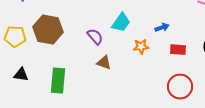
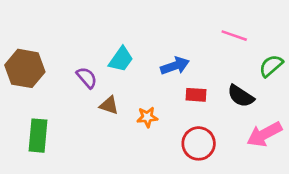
blue arrow: (162, 28) -> (175, 66), size x1.5
orange star: (141, 47) -> (147, 117), moved
brown triangle: (104, 63) -> (109, 105), moved

